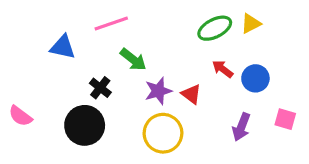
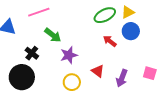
blue circle: (255, 78) -> (131, 31), moved
red triangle: (191, 94) -> (98, 71), moved
yellow circle: (163, 133) -> (72, 82), size x0.7

